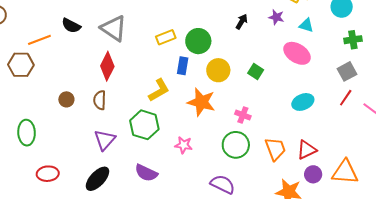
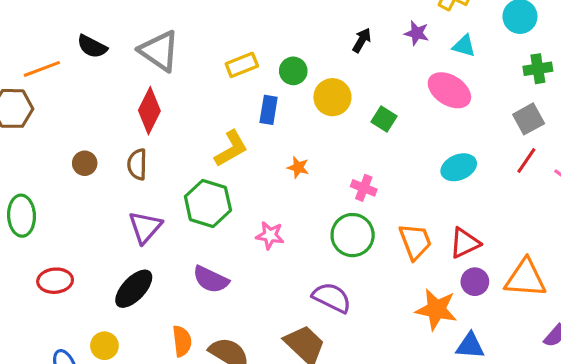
green circle: (198, 41) -> (293, 71), size x0.7
yellow circle: (218, 70) -> (332, 97), moved
orange star: (201, 102) -> (298, 167), size x0.5

